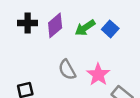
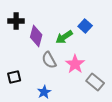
purple diamond: (55, 25) -> (36, 36), moved, turned -35
green arrow: (85, 28) -> (64, 37), moved

